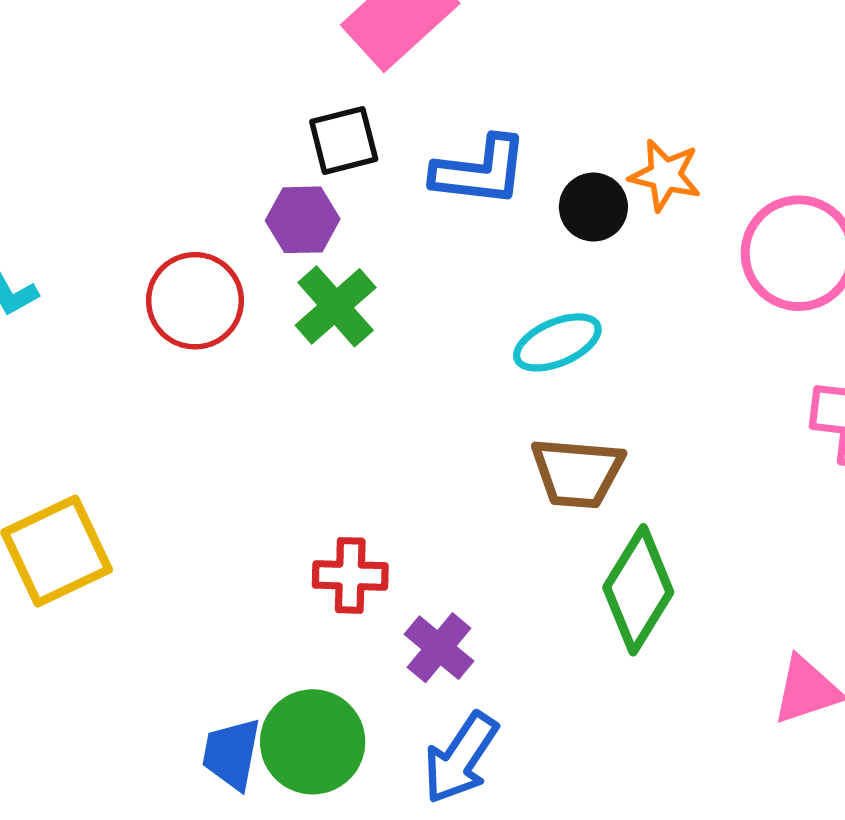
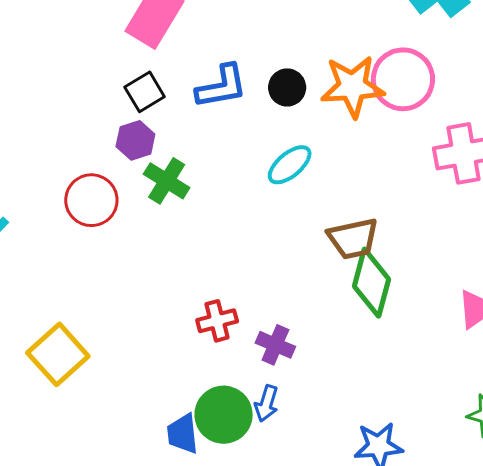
orange star: (665, 175) -> (352, 87), moved, size x1.6
brown trapezoid: (577, 473) -> (353, 239), moved
blue arrow: (461, 758) -> (266, 403), moved, size x0.7

